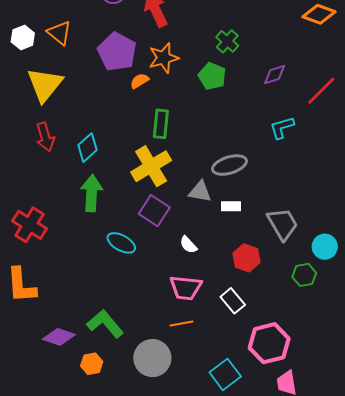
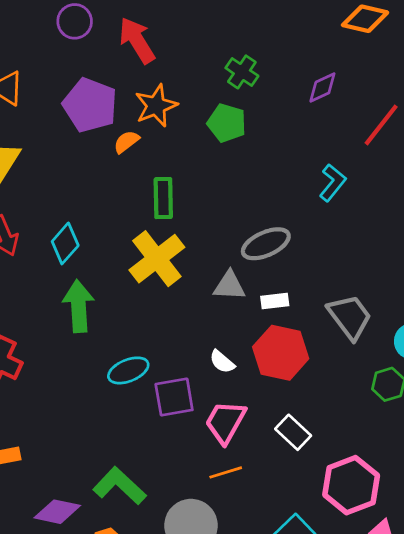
purple diamond: (275, 75) -> (322, 88), moved
cyan L-shape: (282, 127) -> (333, 183), turned 152
purple square: (154, 211) -> (174, 397), moved, turned -36
cyan ellipse: (121, 243) -> (128, 370), turned -44
red hexagon: (246, 258) -> (281, 353), moved, size x1.4
pink trapezoid: (186, 288) -> (225, 422), turned 120

